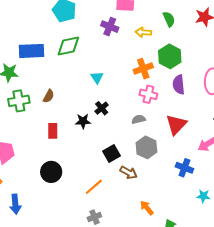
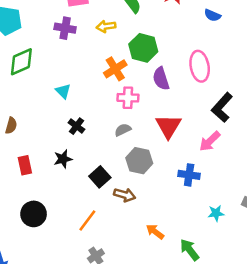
black star: (83, 121) -> (63, 159), moved
cyan star: (203, 196) -> (216, 213), moved

